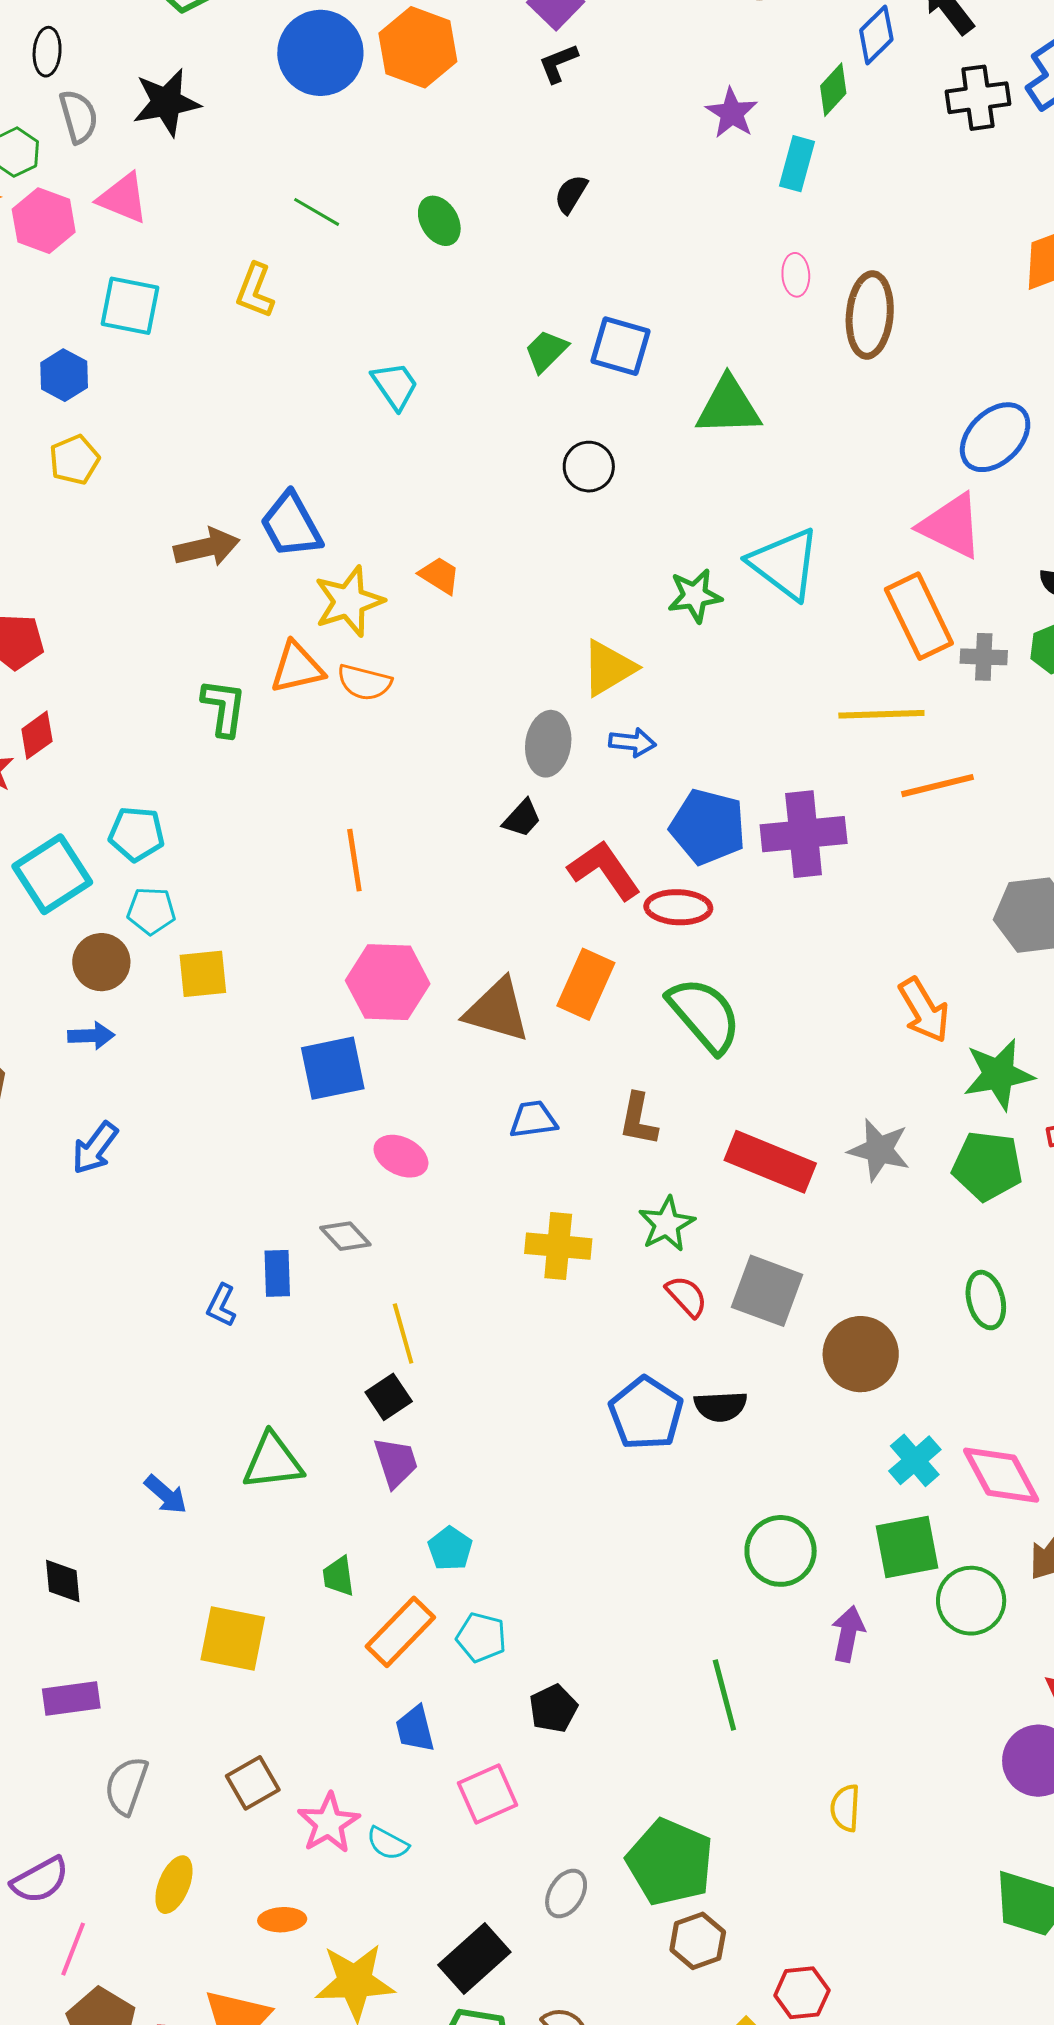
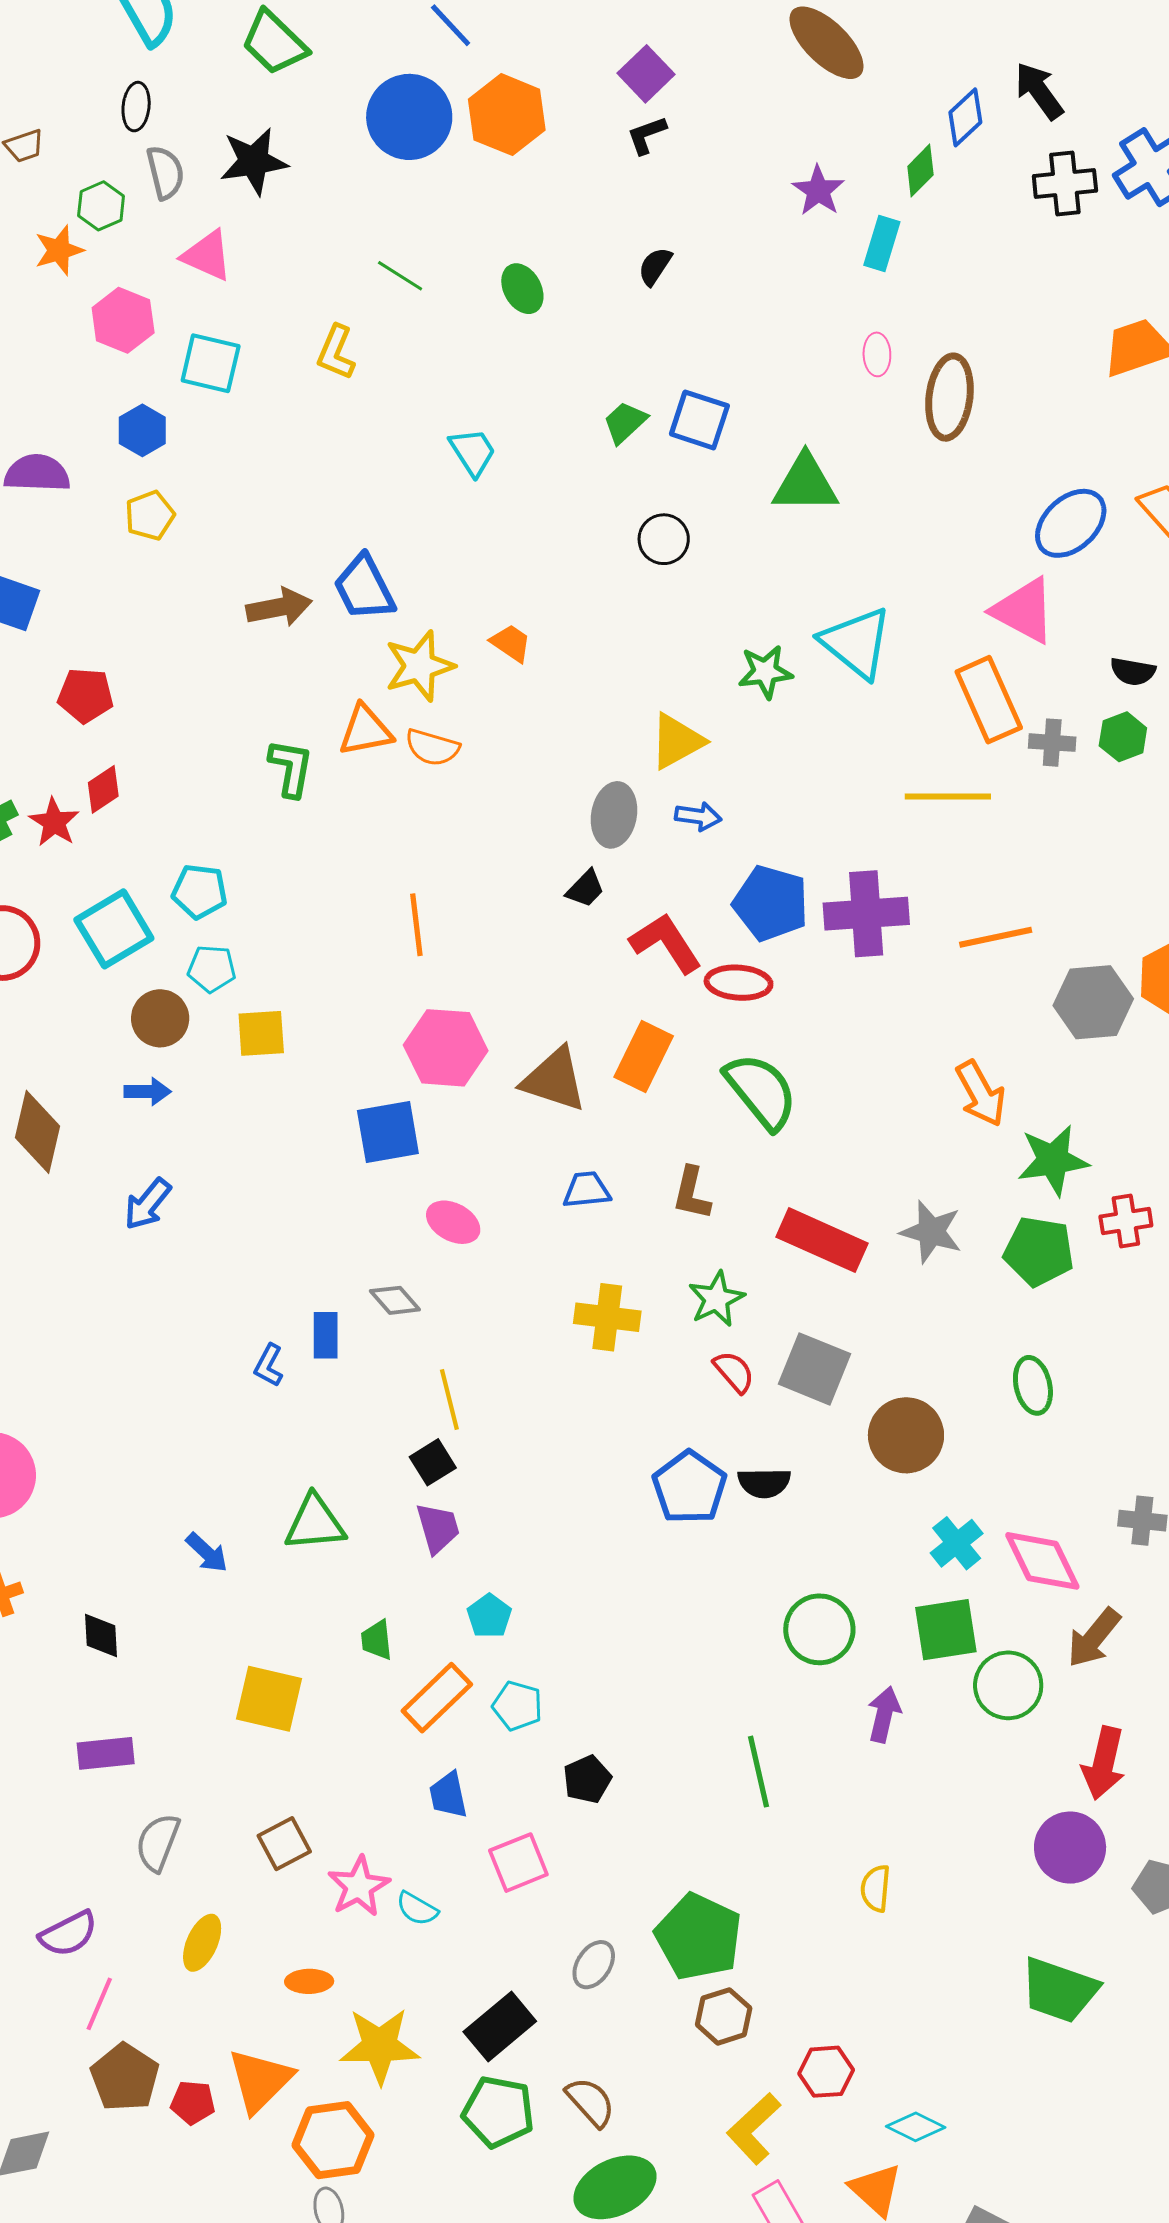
pink hexagon: (44, 221) -> (123, 320), moved
orange line: (938, 786) -> (996, 937), moved

